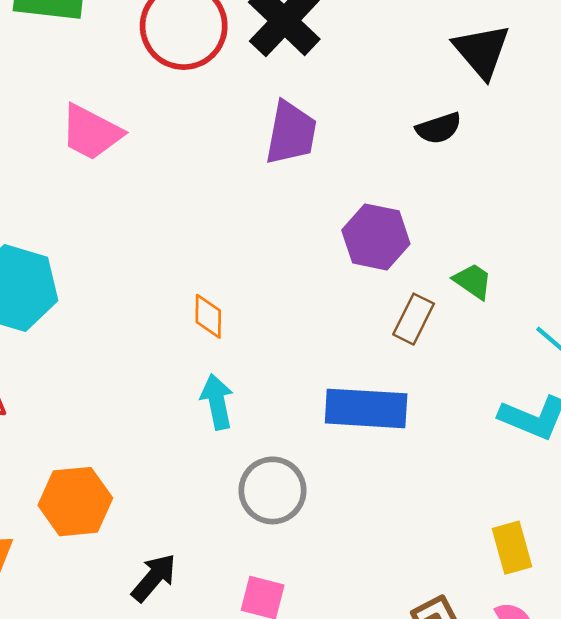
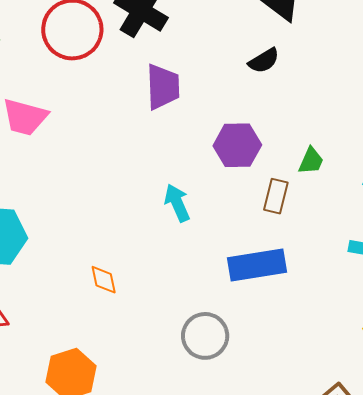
green trapezoid: (473, 281) -> (311, 161), turned 92
orange diamond: (208, 316) -> (104, 280), moved
cyan arrow: (217, 402) -> (177, 203), moved

